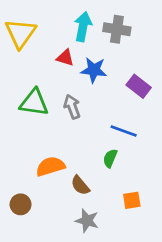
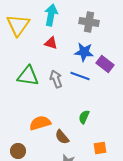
cyan arrow: (83, 27) -> (51, 15), moved
blue star: (94, 70) -> (84, 52), moved
blue line: (124, 131) -> (80, 76), moved

